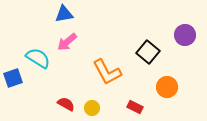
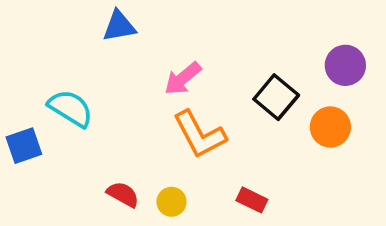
pink arrow: (67, 42) -> (183, 78), moved
orange circle: (167, 87) -> (330, 127), moved

